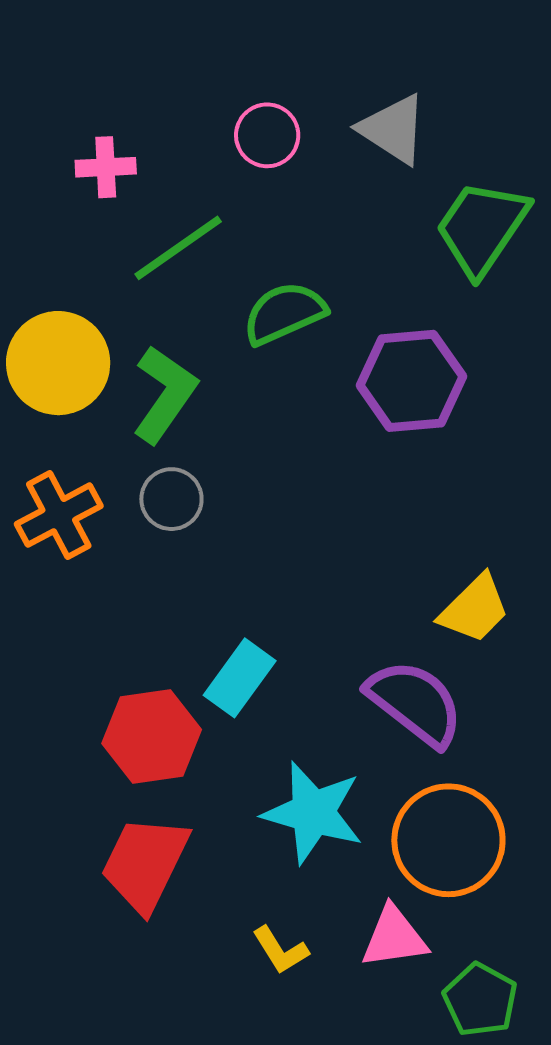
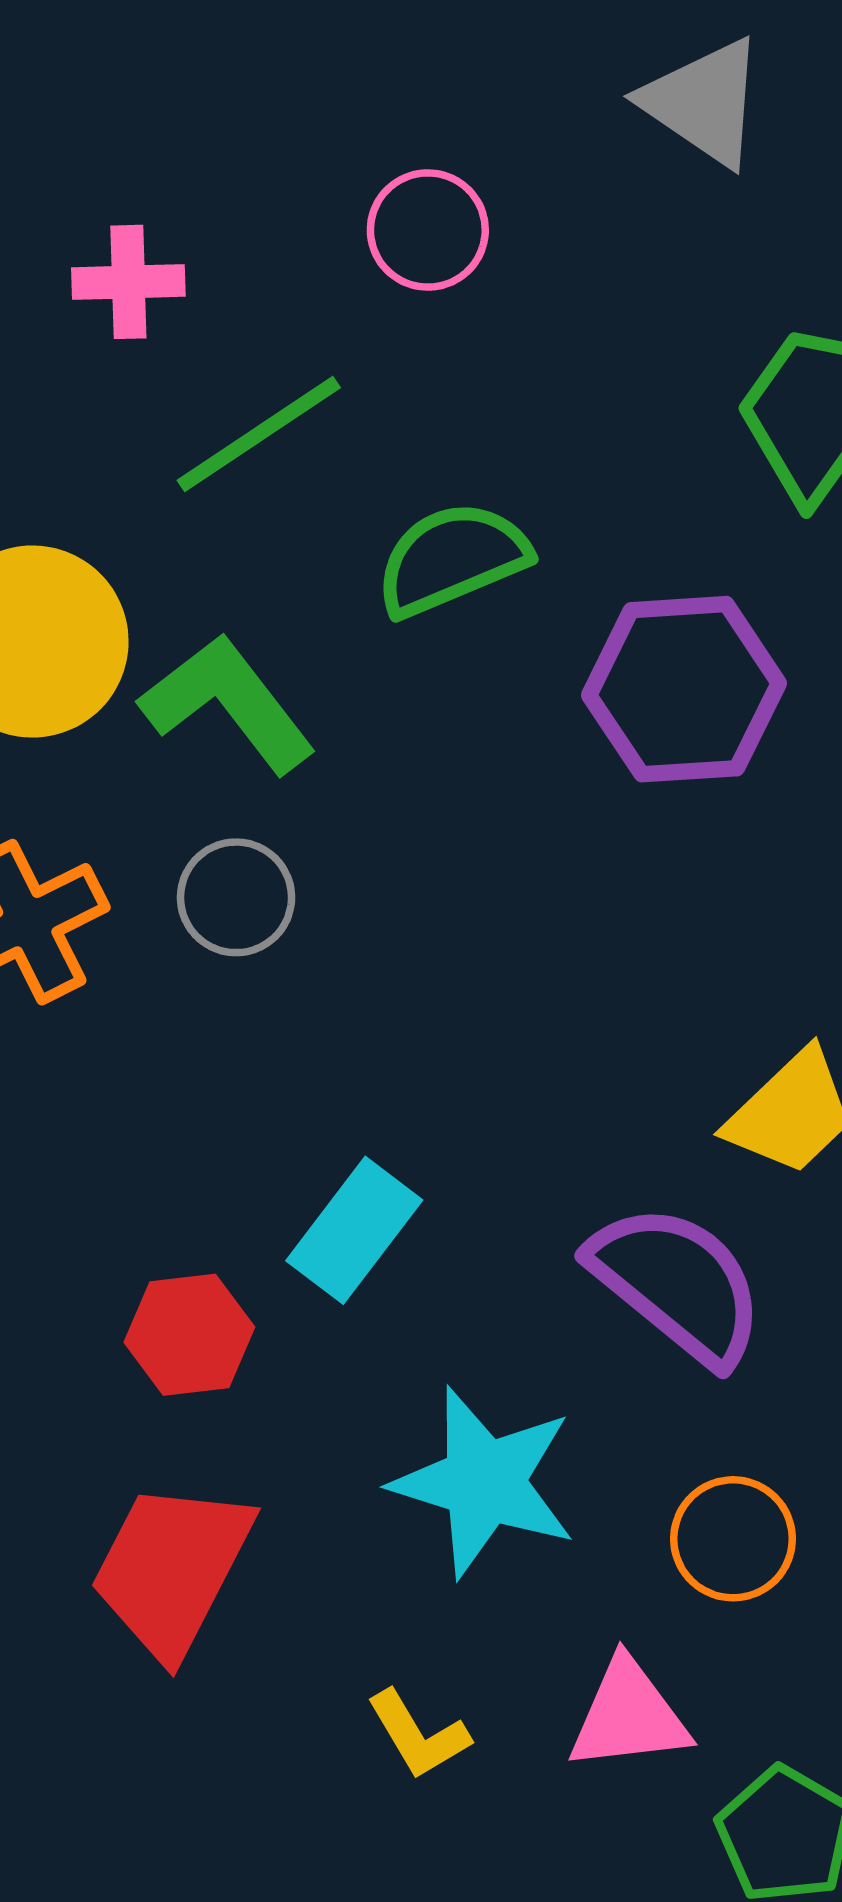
gray triangle: (393, 129) -> (704, 102), moved
green L-shape: (165, 394) -> (228, 703), turned -74
red hexagon: (152, 736) -> (189, 1335), size x0.7
orange circle: (448, 840) -> (733, 1539), size x0.6

